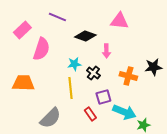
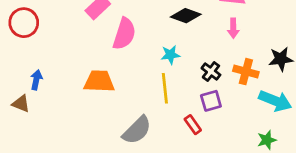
pink arrow: (106, 51) -> (233, 28), moved
black cross: (93, 73) -> (211, 72), moved
cyan arrow: (124, 112) -> (275, 101), moved

